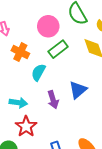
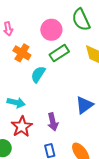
blue triangle: (78, 90) -> (84, 105), moved
purple arrow: (53, 100) -> (53, 122), moved

